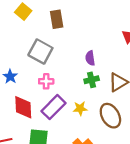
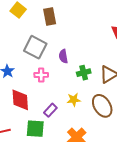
purple semicircle: (90, 58) -> (63, 56), moved
purple rectangle: (53, 107) -> (50, 110), moved, size x0.6

